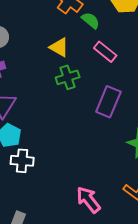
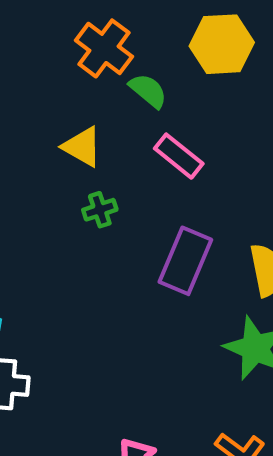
green cross: (68, 77) -> (100, 210), size x0.7

